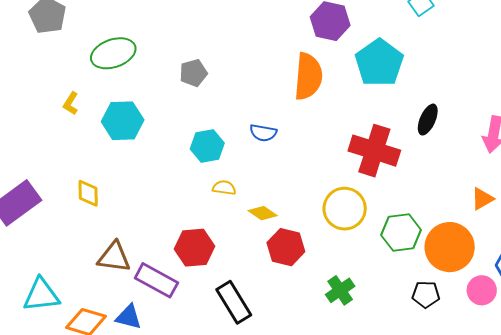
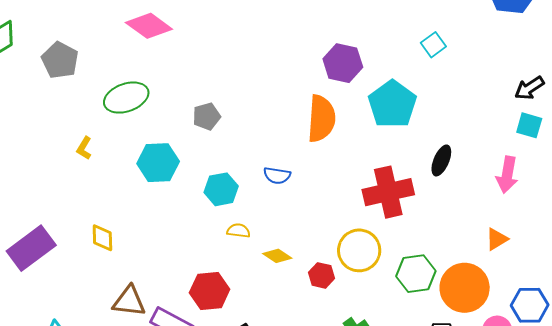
cyan hexagon: (123, 121) -> (158, 163), moved
red cross: (374, 151) -> (388, 192), turned -30
red hexagon: (286, 247) -> (322, 275), moved, size x0.7

